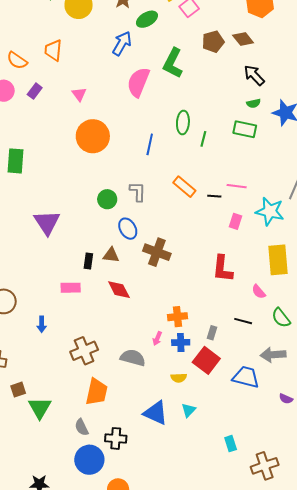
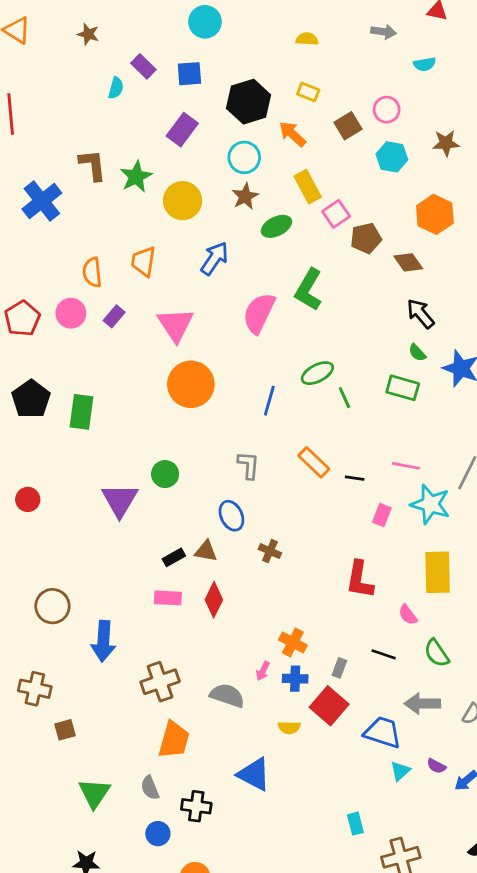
brown pentagon: (213, 42) -> (366, 238), moved
blue arrow: (122, 43) -> (214, 258), moved
orange semicircle: (17, 60) -> (92, 272), turned 45
pink triangle: (79, 94) -> (176, 325), size x1.8
green semicircle: (254, 103) -> (417, 353), turned 56
green ellipse: (183, 122) -> (317, 373), turned 55
green line: (203, 139) -> (344, 398), turned -42
pink line: (237, 186) -> (406, 466), moved
green circle: (107, 199) -> (165, 474), moved
brown cross: (157, 252) -> (270, 551), size x0.6
black rectangle: (88, 261) -> (174, 557), turned 49
pink rectangle: (71, 288) -> (168, 598), moved
red diamond: (119, 290) -> (214, 600), turned 50
orange cross: (177, 317) -> (293, 642), turned 30
blue arrow: (42, 324) -> (103, 641), size x1.8
green triangle: (40, 408) -> (94, 793), moved
cyan triangle: (189, 410) -> (400, 771), moved
blue circle: (89, 460) -> (158, 834), size x0.6

